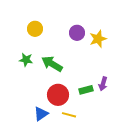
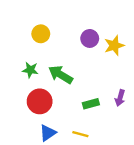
green rectangle: (86, 90) -> (91, 104), moved
red circle: (58, 95) -> (40, 101), moved

